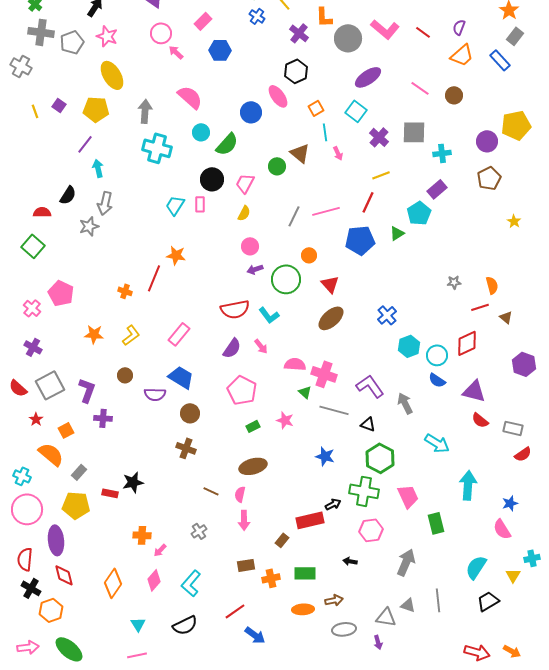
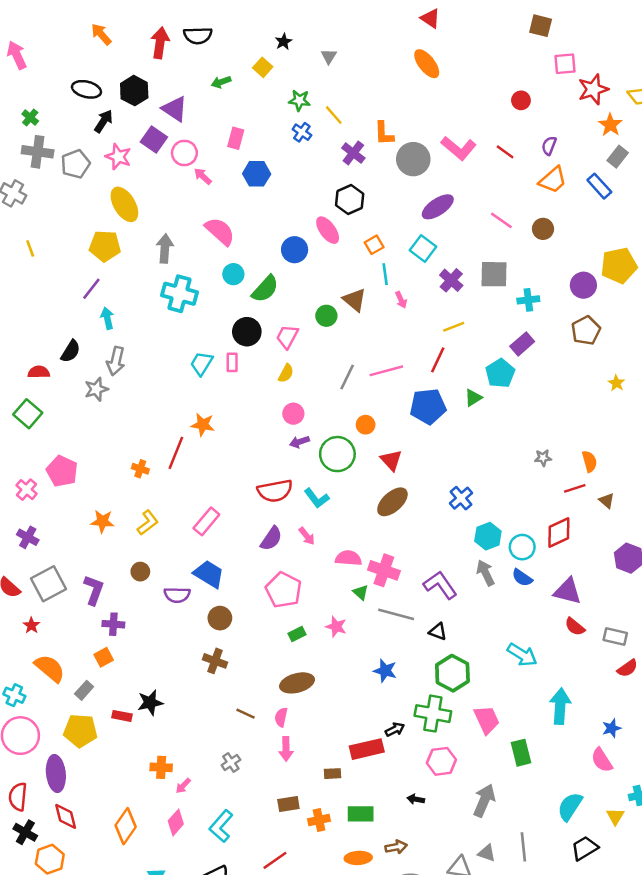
pink rectangle: (203, 21) -> (236, 138), turned -30
purple square: (59, 105) -> (154, 140), moved, size x1.5
gray arrow: (405, 403) -> (485, 573), moved
orange square: (66, 430) -> (104, 657), moved
brown rectangle: (282, 540) -> (332, 774), turned 48

